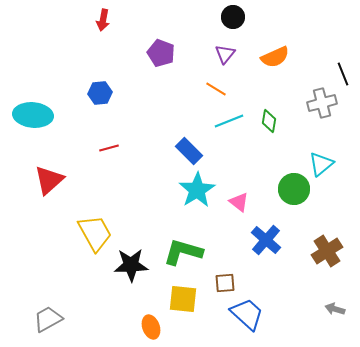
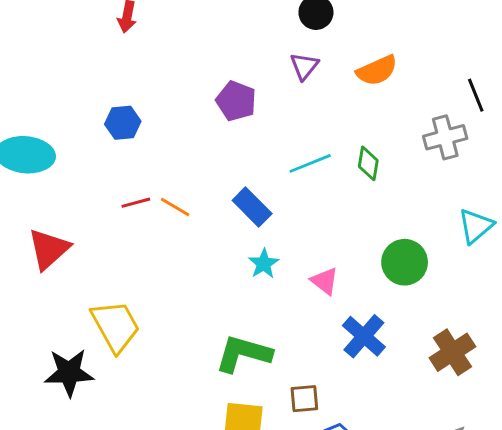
purple pentagon: (161, 53) -> (236, 101), moved
orange line: (216, 89) -> (175, 207), moved
cyan triangle: (321, 164) -> (476, 226), moved
cyan star: (197, 190) -> (264, 264), size x0.6
black star: (131, 265) -> (69, 373), moved

